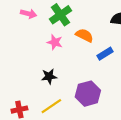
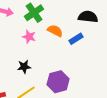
blue rectangle: (105, 54) -> (76, 39), moved

